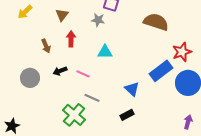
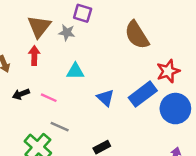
brown triangle: (62, 15) -> (39, 27), moved, size x1.5
brown semicircle: (156, 22) -> (137, 35), turned -140
blue triangle: (132, 89) -> (105, 98), moved

